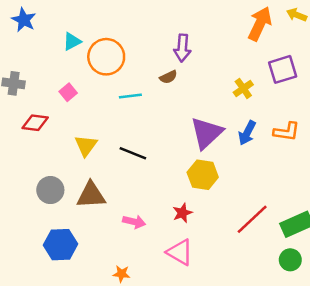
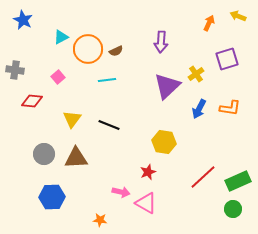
orange arrow: (260, 24) -> (209, 23), size x0.6
purple arrow: (182, 48) -> (161, 42), moved
brown semicircle: (168, 77) -> (116, 51), moved
purple triangle: (206, 133) -> (167, 86), moved
pink arrow: (134, 222) -> (121, 192), moved

